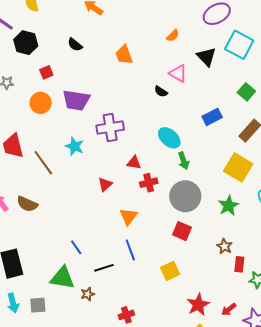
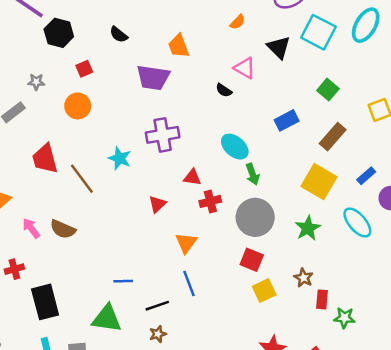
purple trapezoid: (76, 100) -> (153, 78), moved
blue line: (76, 247) -> (123, 281), turned -56
yellow square: (170, 271) -> (264, 291), moved
brown star: (88, 294) -> (158, 334), moved

